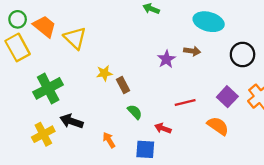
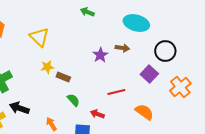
yellow triangle: (75, 38) -> (39, 37), moved
brown rectangle: (123, 85) -> (63, 77), turned -40
purple square: (227, 97) -> (149, 74), moved

